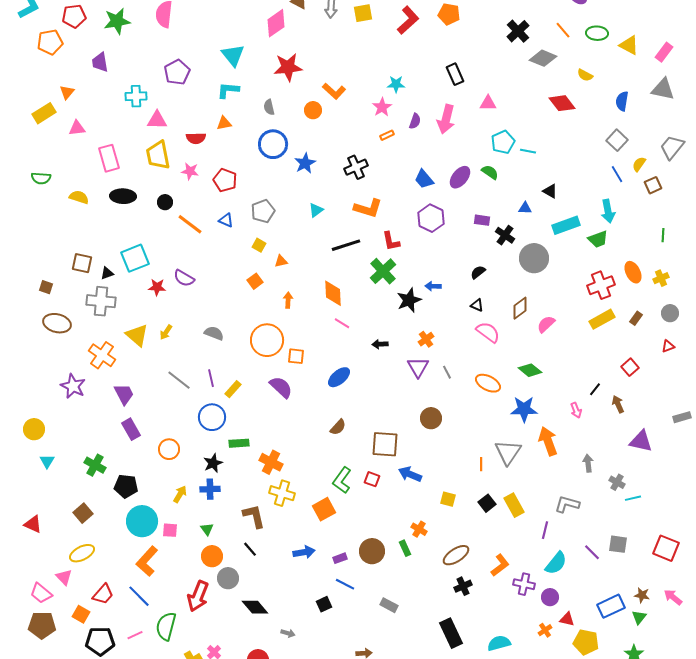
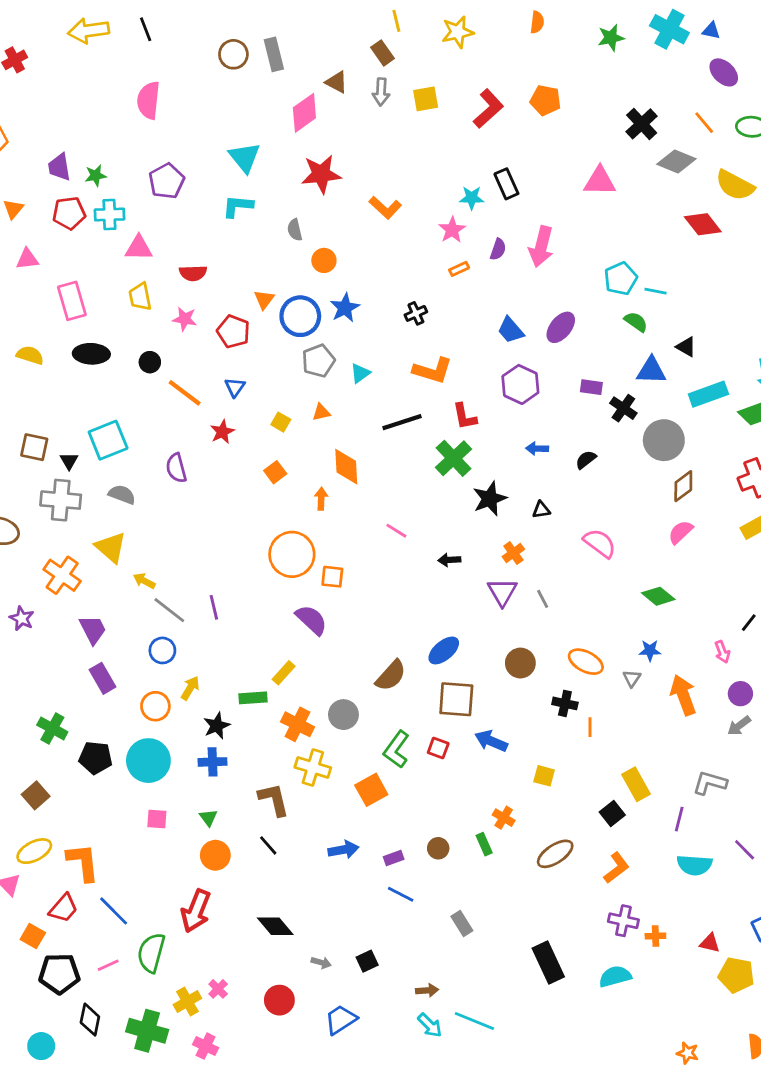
red pentagon: (74, 16) -> (69, 213), moved
green star: (117, 21) -> (96, 176), moved, size x0.6
black rectangle: (455, 74) -> (506, 184), moved
yellow semicircle: (585, 75) -> (735, 185), size x1.8
pink triangle: (488, 103) -> (600, 181), moved, size x1.4
orange circle: (313, 110) -> (324, 260), moved
orange triangle: (224, 123) -> (264, 299), moved, turned -42
blue circle: (273, 144) -> (300, 316), moved
yellow trapezoid: (158, 155) -> (140, 297), size x0.7
black cross: (356, 167) -> (416, 313), size x0.7
green semicircle: (490, 172) -> (636, 322), moved
blue triangle: (525, 208) -> (651, 371), size x1.6
gray pentagon: (263, 211) -> (318, 361), moved
blue triangle: (226, 220) -> (235, 387), turned 42
orange triangle: (281, 261) -> (321, 412), moved
black triangle: (107, 273) -> (69, 461), turned -40
purple semicircle: (184, 278) -> (176, 468), turned 45
blue arrow: (433, 286) -> (537, 449), moved
red star: (157, 287) -> (222, 432), moved, turned -30
orange diamond: (333, 293) -> (346, 467), moved
black triangle: (477, 305) -> (541, 510), moved, turned -32
brown diamond: (520, 308) -> (683, 486), moved
yellow arrow: (166, 332) -> (144, 581), moved, turned 84
gray semicircle: (214, 333) -> (122, 494), moved
blue ellipse: (339, 377) -> (444, 650), moved
orange ellipse: (488, 383) -> (586, 662), moved
purple star: (73, 386) -> (22, 618), size x0.7
yellow rectangle: (233, 389) -> (284, 673), moved
blue star: (524, 409) -> (650, 650), size x0.6
blue circle: (212, 417) -> (162, 650), moved, size x0.7
brown semicircle: (338, 427) -> (391, 676), size x1.4
gray triangle: (508, 452) -> (632, 678), moved, size x0.5
gray arrow: (588, 463) -> (739, 726), turned -120
yellow arrow: (180, 494) -> (190, 688), moved
black square: (487, 503) -> (612, 813), moved
cyan circle: (142, 521) -> (148, 761), moved
brown circle: (372, 551) -> (438, 848), size x0.6
orange L-shape: (147, 561) -> (83, 862), moved, turned 132
cyan semicircle: (556, 563) -> (694, 865), turned 55
gray circle: (228, 578) -> (343, 715), moved
purple cross: (524, 584) -> (623, 921), moved
black cross: (463, 586) -> (565, 703), moved, turned 36
purple circle: (550, 597) -> (740, 694), moved
black square: (324, 604) -> (367, 961), moved
gray rectangle: (389, 605) -> (462, 923), turned 30
orange cross: (545, 630) -> (655, 936), moved, turned 32

